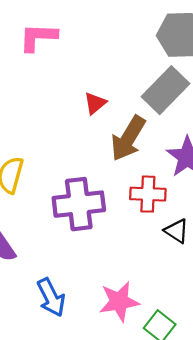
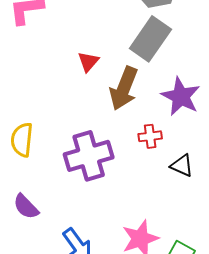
red cross: (148, 194) -> (150, 136), size x0.7

